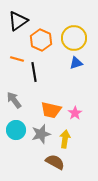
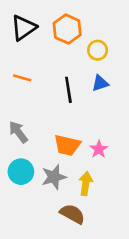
yellow circle: (74, 38) -> (98, 50), size x0.6
orange hexagon: (41, 40) -> (67, 29), moved
black line: (34, 72) -> (68, 90), moved

